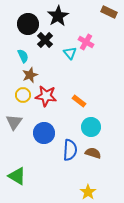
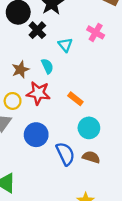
pink cross: (86, 42) -> (96, 32), moved
cyan semicircle: (23, 56) -> (47, 66), moved
yellow circle: (23, 95) -> (13, 101), moved
blue semicircle: (70, 150) -> (65, 154), turned -30

